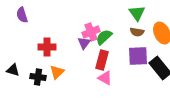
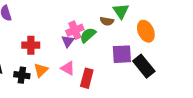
brown semicircle: (137, 32) -> (107, 21), moved
red rectangle: (102, 60) -> (87, 78), moved
pink triangle: (105, 78) -> (68, 68), moved

